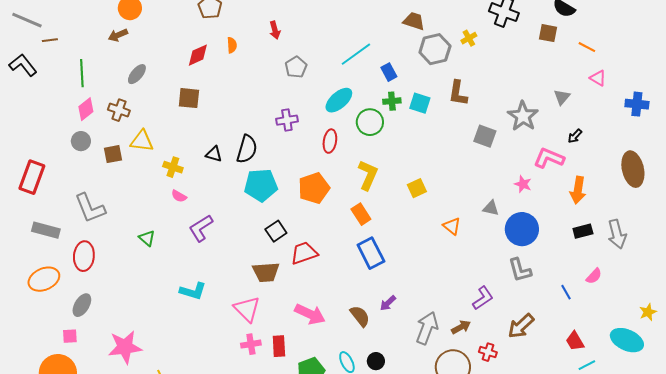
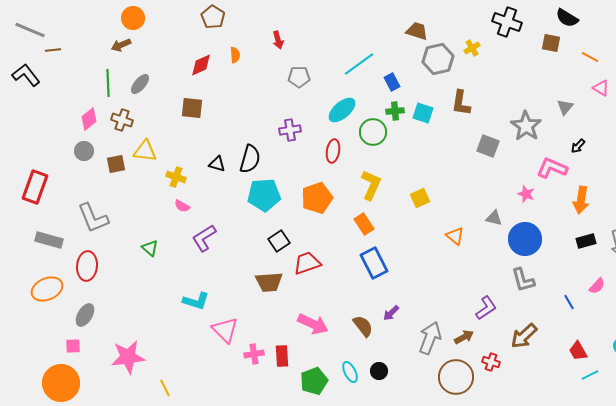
gray pentagon: (296, 67) -> (299, 77), turned 30
green line: (82, 73) -> (108, 83), moved
pink triangle: (247, 309) -> (225, 330), moved

